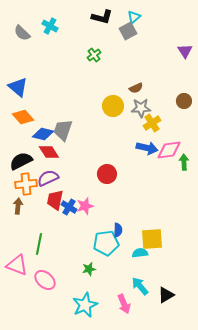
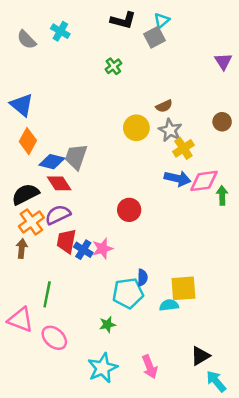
gray star: (141, 108) -> (170, 130), turned 30
orange diamond: (23, 117) -> (28, 141), turned 70
orange cross: (26, 184) -> (31, 222), turned -30
cyan arrow: (140, 286) -> (216, 381), moved

